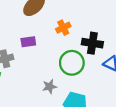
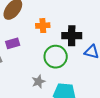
orange cross: (63, 28) -> (43, 26), turned 32

